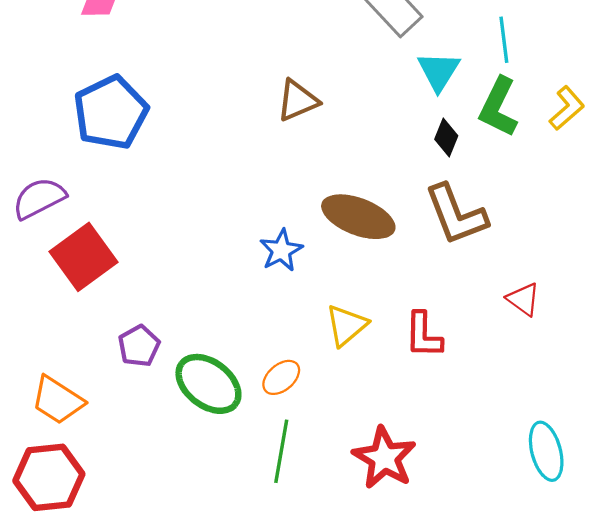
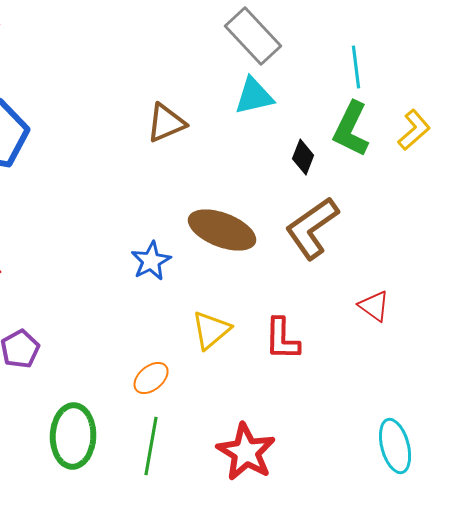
cyan triangle: (439, 71) -> (254, 96), moved, turned 45
brown L-shape: (456, 215) -> (312, 228), turned 76
green ellipse: (208, 384) -> (73, 436), moved, turned 54

